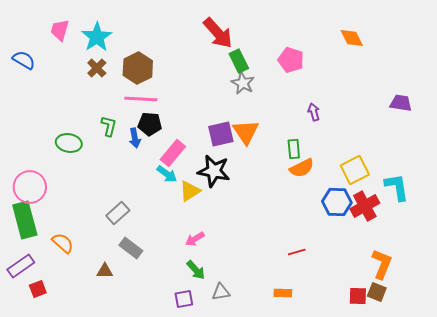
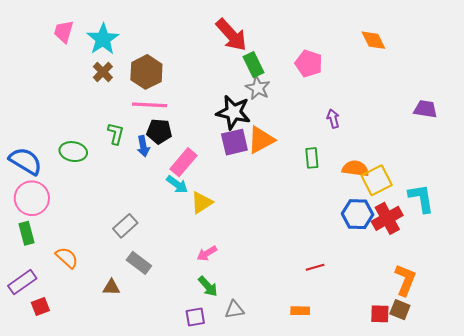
blue semicircle: (24, 60) -> (25, 161), moved, size x1.4
orange triangle: (246, 132) -> (261, 140), turned 36
orange semicircle: (302, 168) -> (355, 169), moved, turned -145
black star: (214, 171) -> (233, 112), moved
green rectangle: (25, 220) -> (27, 233), size x0.6

